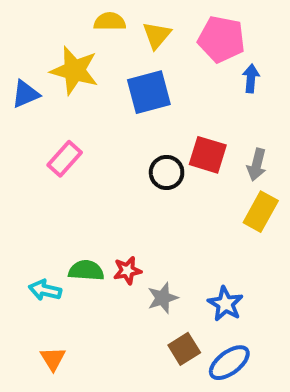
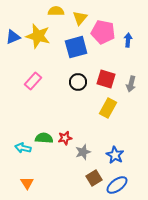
pink pentagon: (221, 39) -> (103, 32), moved
blue triangle: (25, 94) -> (13, 37), moved
black circle: (167, 172) -> (78, 82), moved
yellow rectangle: (261, 212) -> (108, 108), moved

